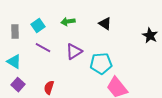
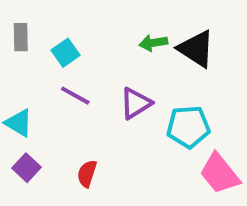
green arrow: (68, 22) -> (153, 43), moved
black triangle: (105, 24) -> (196, 49), size x1.5
gray rectangle: (15, 32) -> (21, 37), moved

